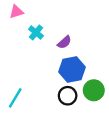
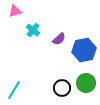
blue hexagon: (72, 70) -> (84, 50), moved

